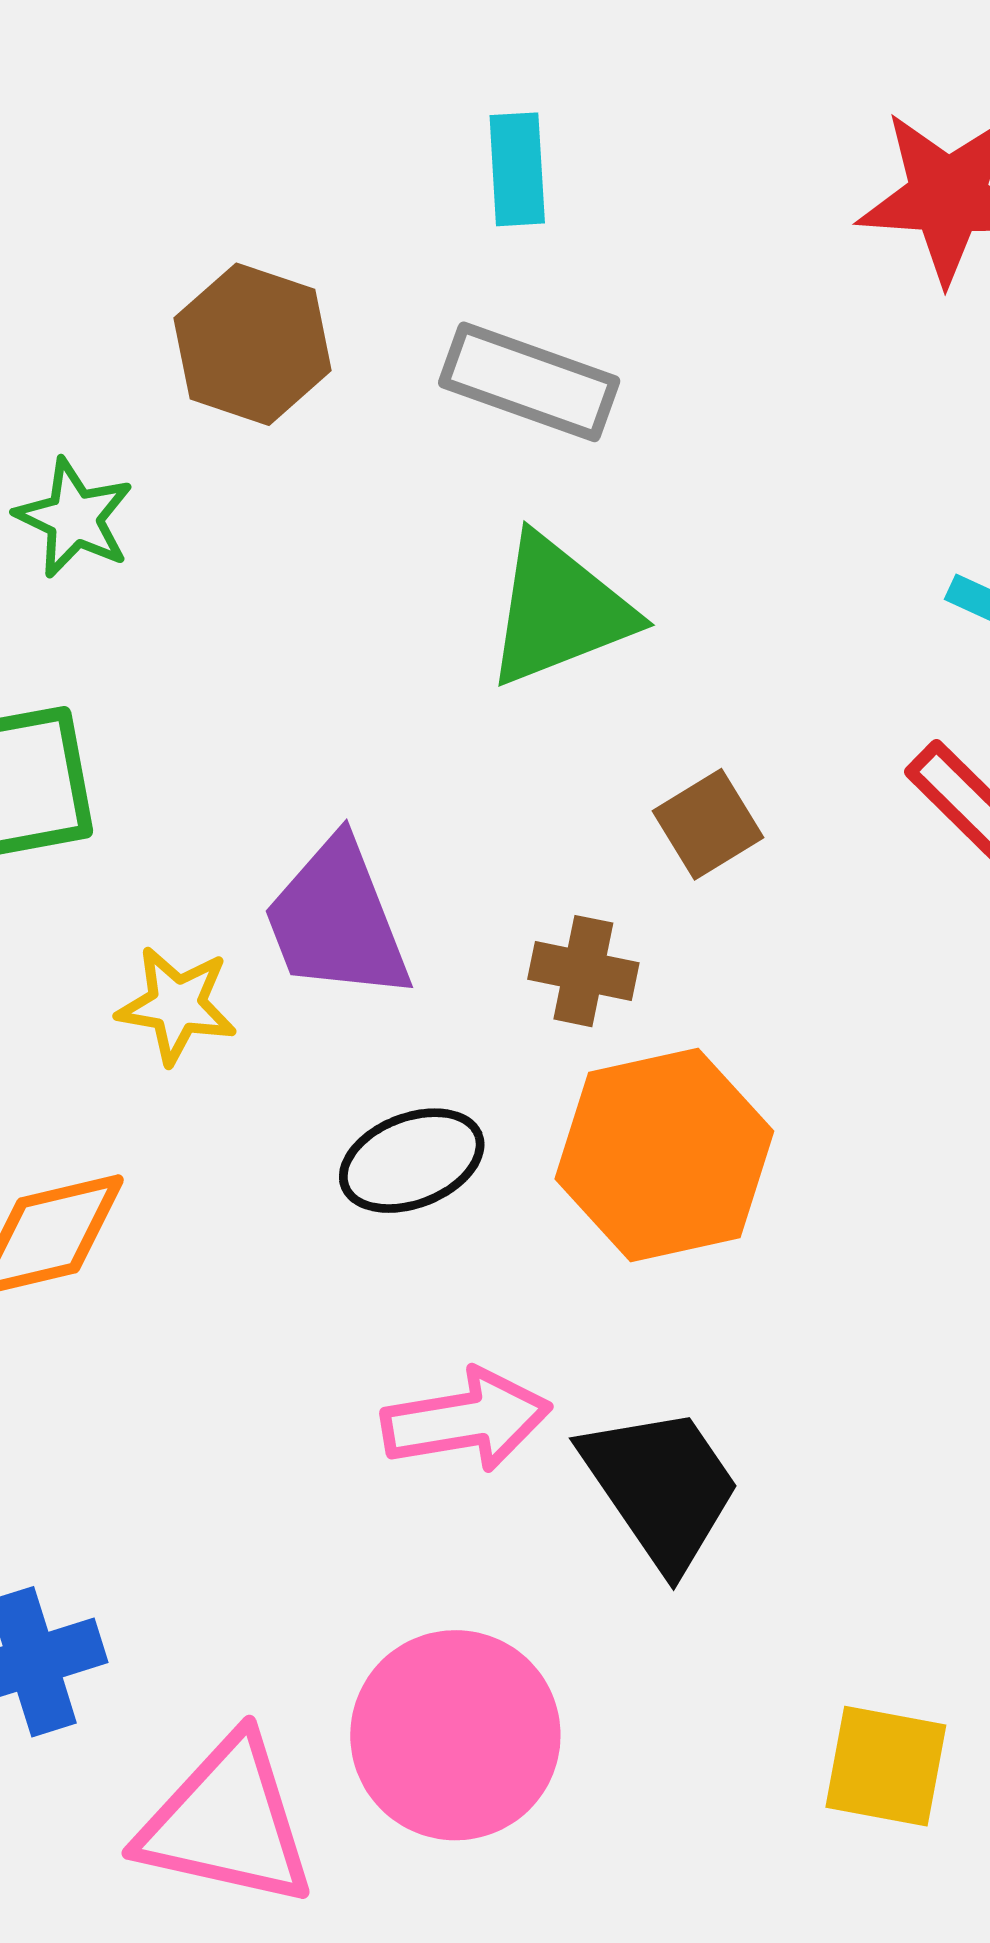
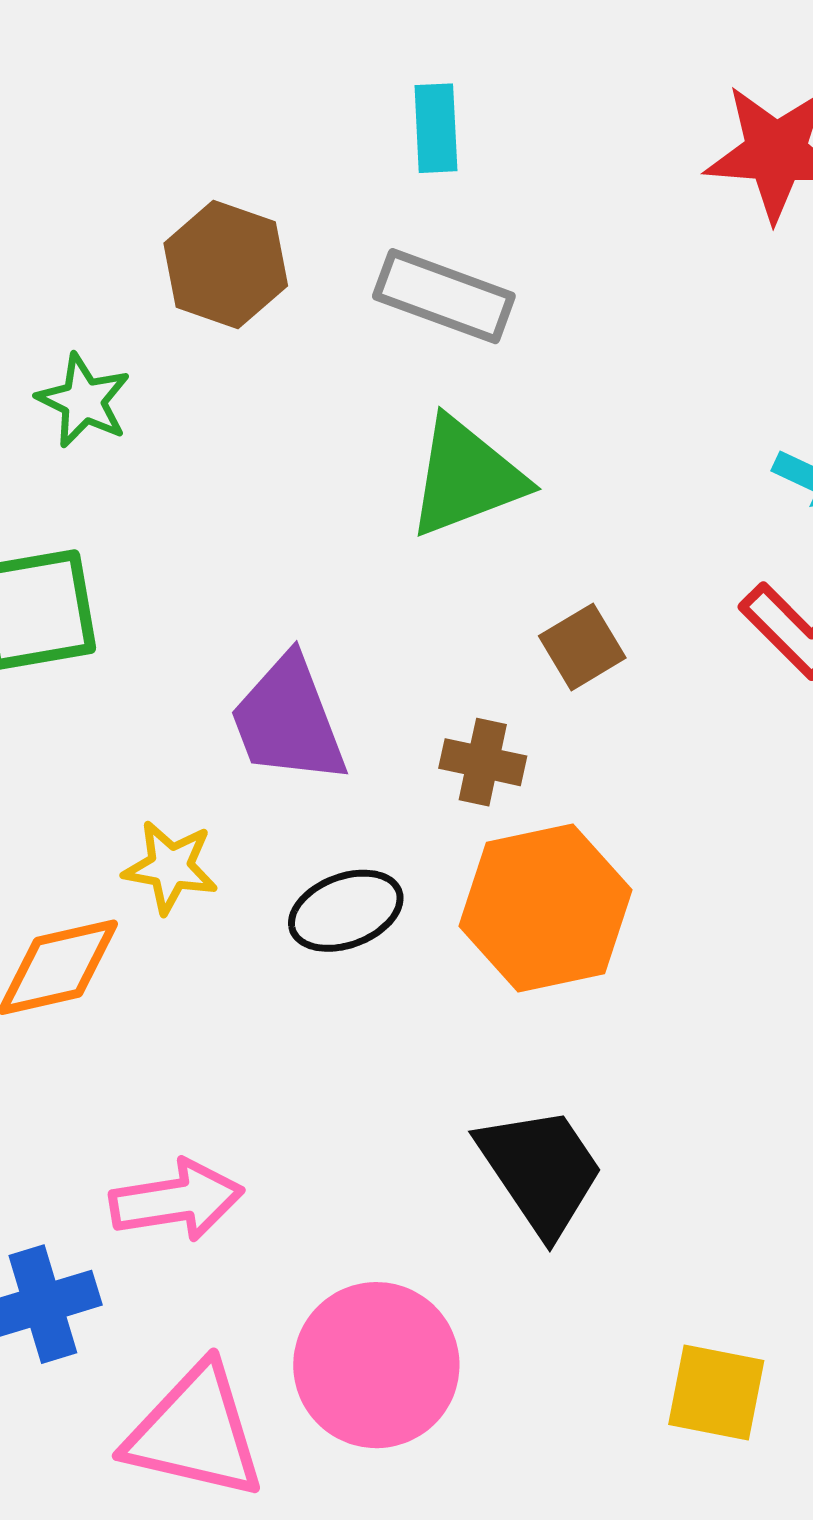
yellow star: (177, 1005) -> (170, 867), moved
pink arrow: (466, 1420) -> (177, 1200), moved

